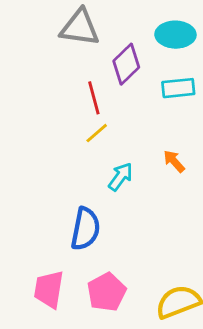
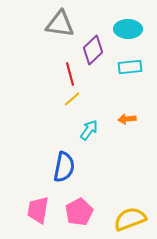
orange arrow: (174, 161) -> (127, 119), turned -54

